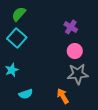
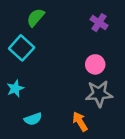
green semicircle: (19, 14) -> (36, 17), moved
purple cross: (71, 27) -> (99, 23), moved

